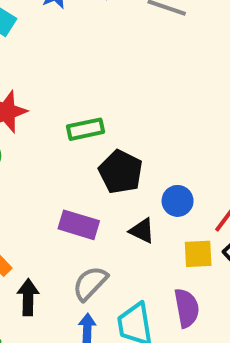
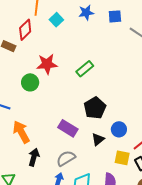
green rectangle: (86, 129) -> (85, 69), moved, turned -42
black triangle: (142, 231) -> (98, 139), turned 40

